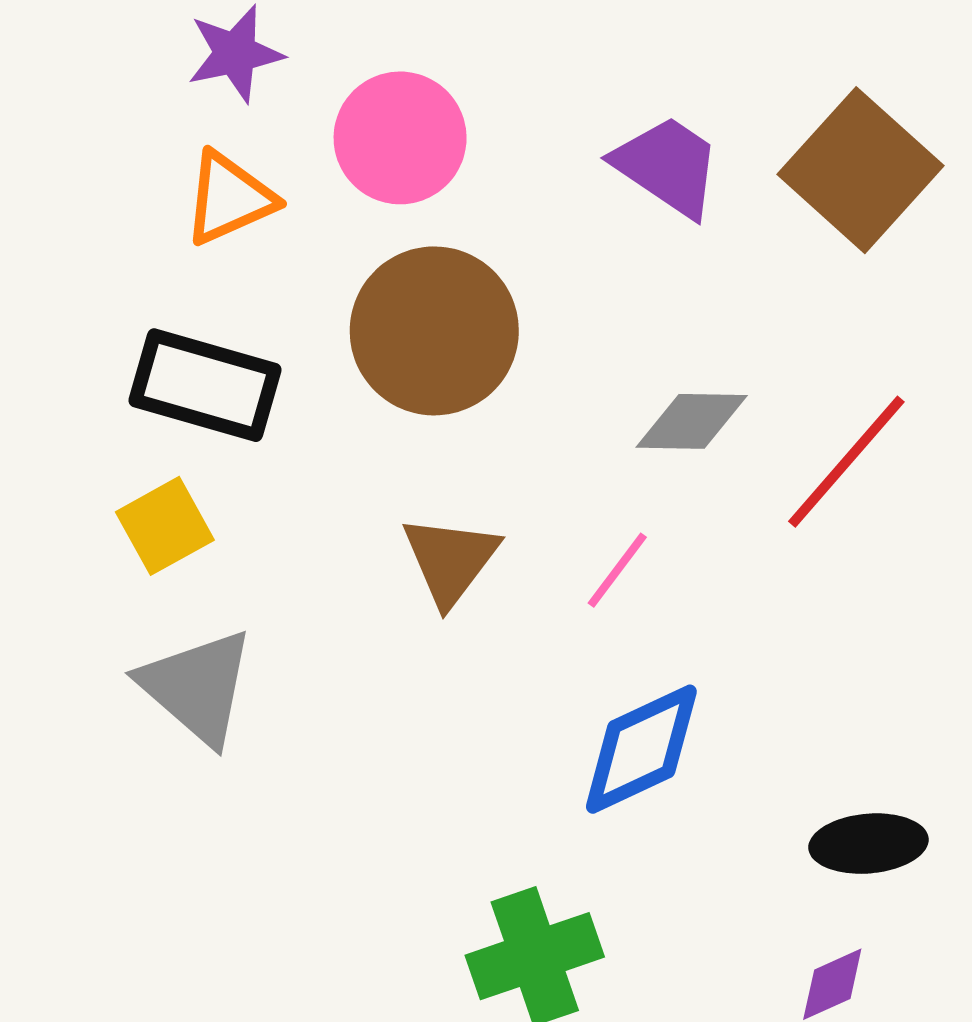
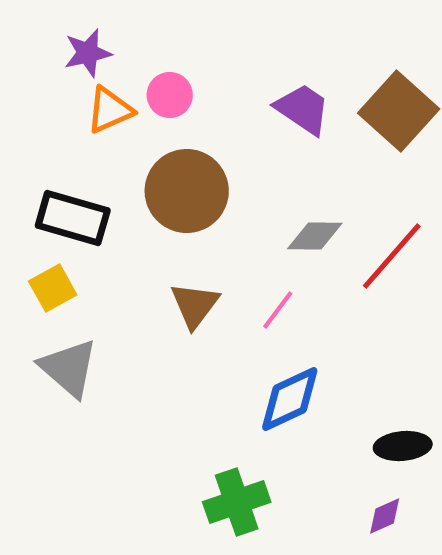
pink circle: (400, 138) -> (170, 95), size x0.7
orange triangle: (229, 198) -> (110, 110), moved

